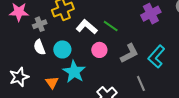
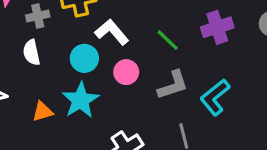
green line: (111, 26) -> (168, 40), moved
cyan circle: (62, 49) -> (84, 58), moved
orange triangle: (52, 82) -> (43, 112), turned 40

